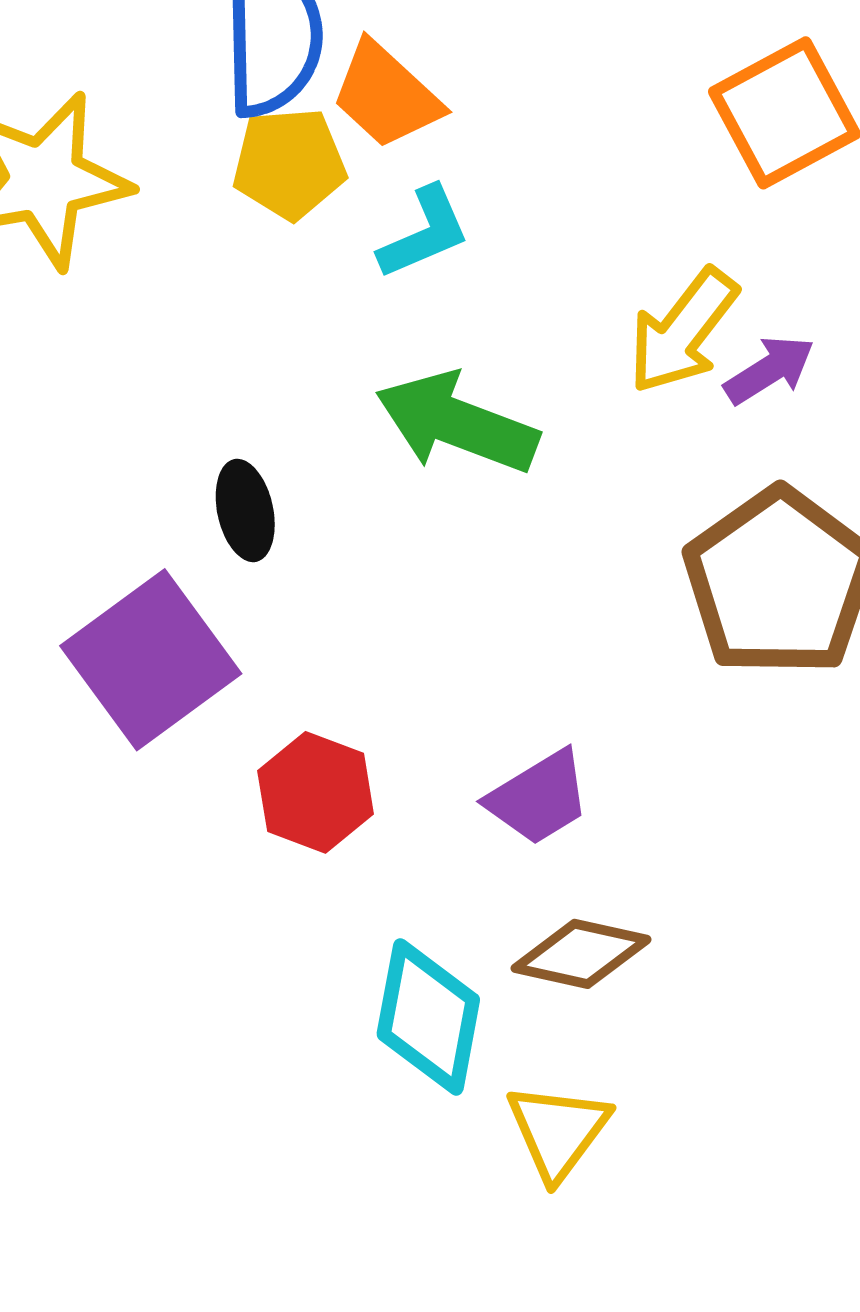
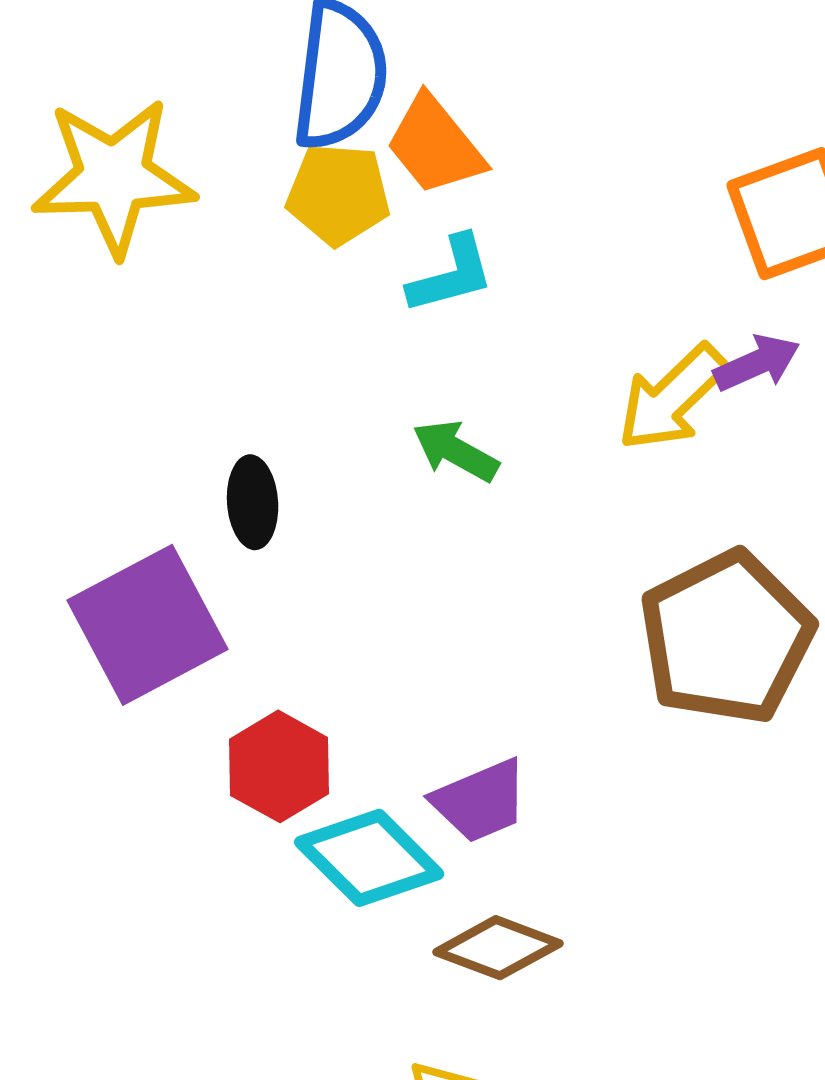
purple arrow: (769, 370) -> (757, 363), moved
green arrow: (457, 423) -> (456, 451), size x0.6
cyan diamond: (428, 1017) -> (369, 858), moved, turned -64

